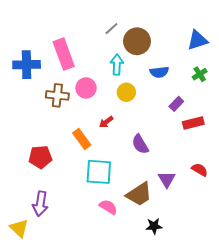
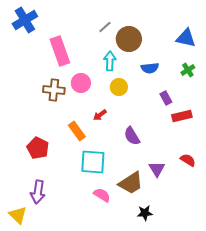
blue triangle: (198, 40) -> (186, 38), turned 30
blue cross: (27, 65) -> (25, 20), moved, turned -30
purple rectangle: (176, 104) -> (166, 98), turned -72
red pentagon: (40, 157) -> (38, 148), turned 30

